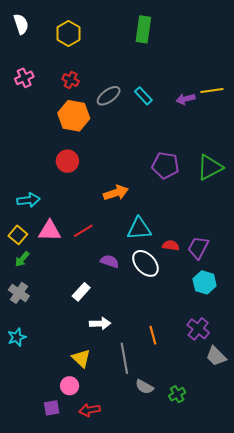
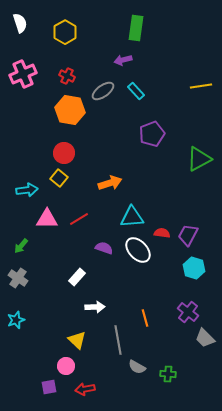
pink cross: (24, 78) -> (23, 74), size x1.5
purple arrow: (186, 99) -> (123, 60), moved
purple pentagon: (166, 165) -> (152, 134), moved, turned -30
yellow square: (18, 235) -> (59, 178), moved
green cross: (177, 394) -> (168, 374), turned 35

